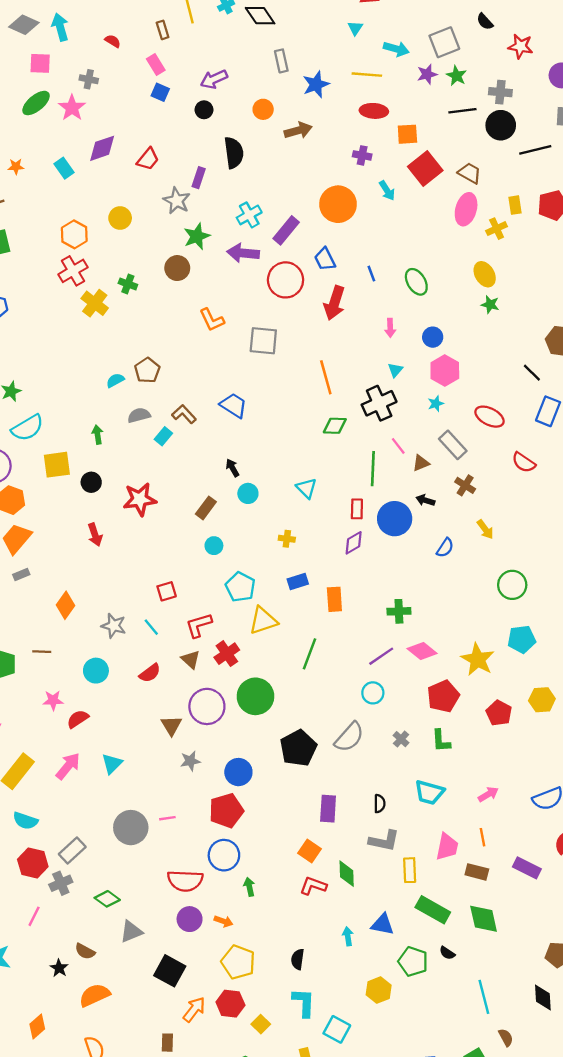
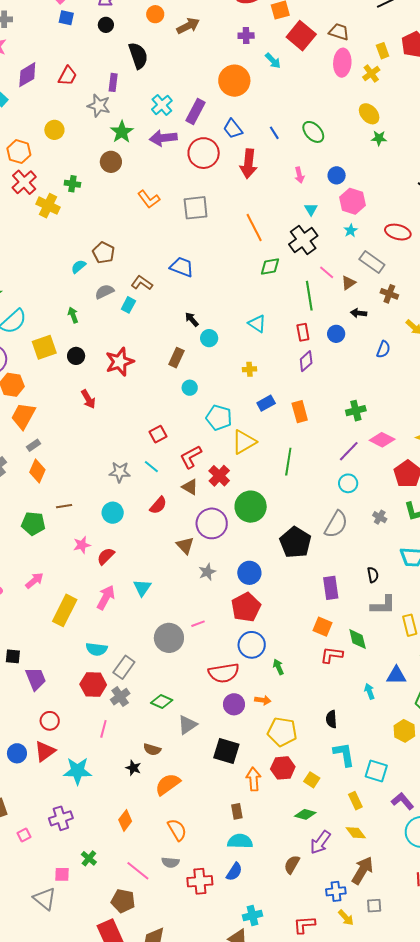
blue circle: (395, 519) -> (336, 334), size x0.6
orange diamond: (66, 605) -> (37, 471), moved
cyan semicircle: (25, 821) -> (97, 649), moved
orange arrow: (194, 1009) -> (254, 779), turned -30

